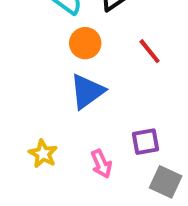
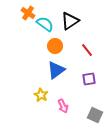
purple square: (146, 142) -> (89, 79), moved
yellow star: (43, 154) -> (41, 95), moved

